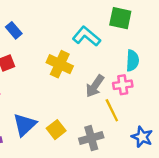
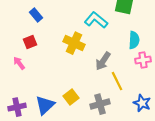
pink cross: (123, 85) -> (143, 60), moved
blue triangle: (25, 125) -> (45, 105), moved

